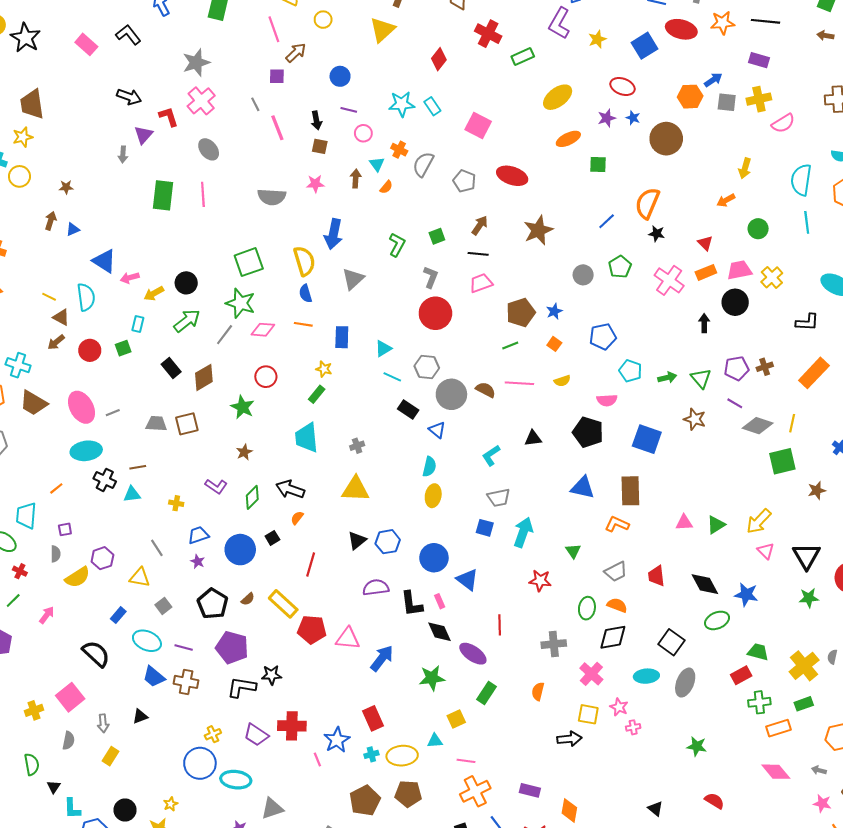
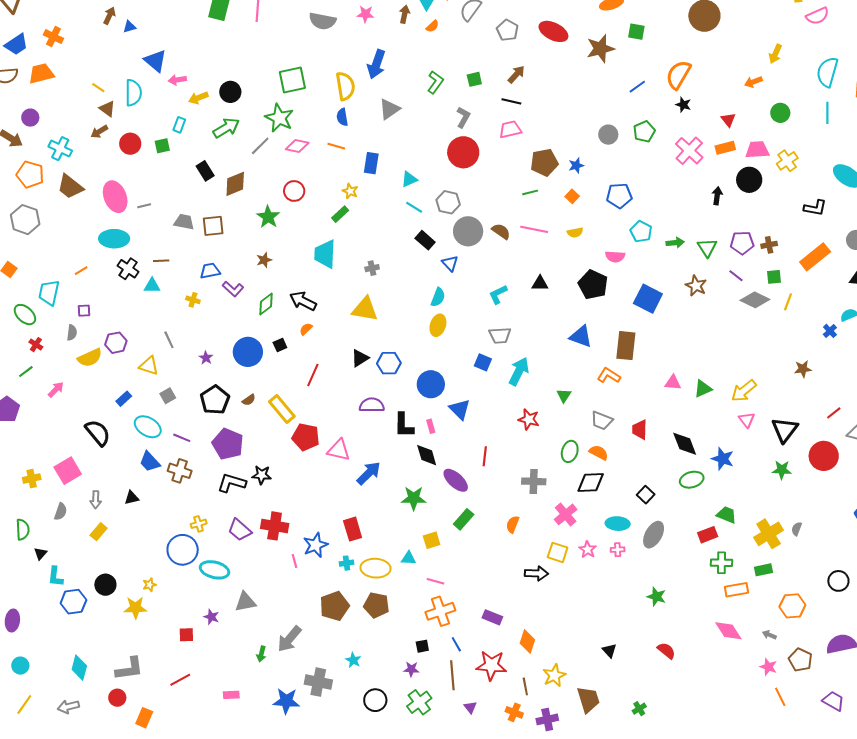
brown star: (538, 230) -> (600, 49), moved
green square: (782, 461) -> (774, 277), moved, size x0.6
blue trapezoid: (198, 535) -> (210, 271), moved
gray trapezoid: (616, 572) -> (602, 421), turned 40
black square: (671, 642) -> (646, 495), size x0.7
pink cross: (633, 727) -> (618, 550), moved

